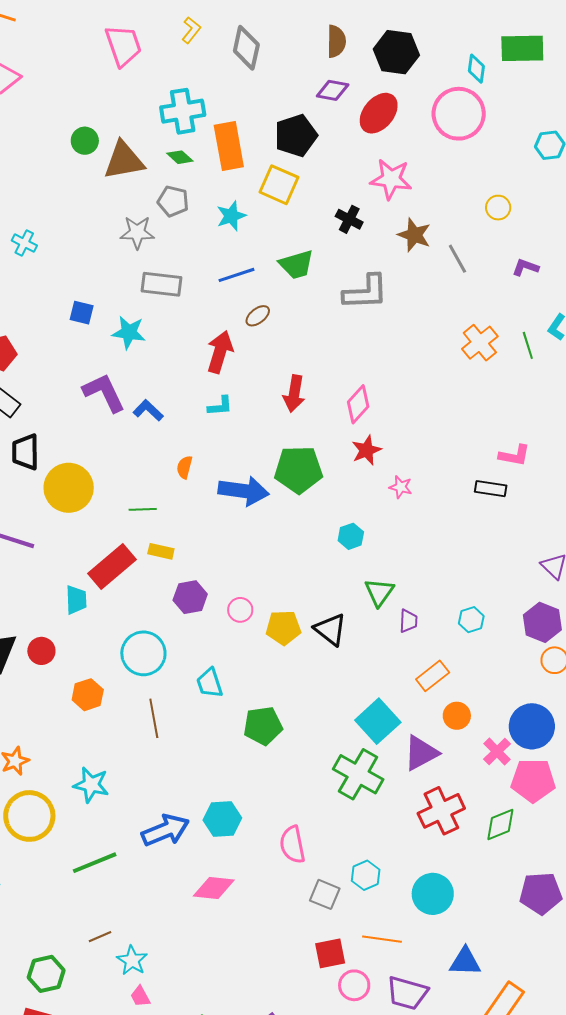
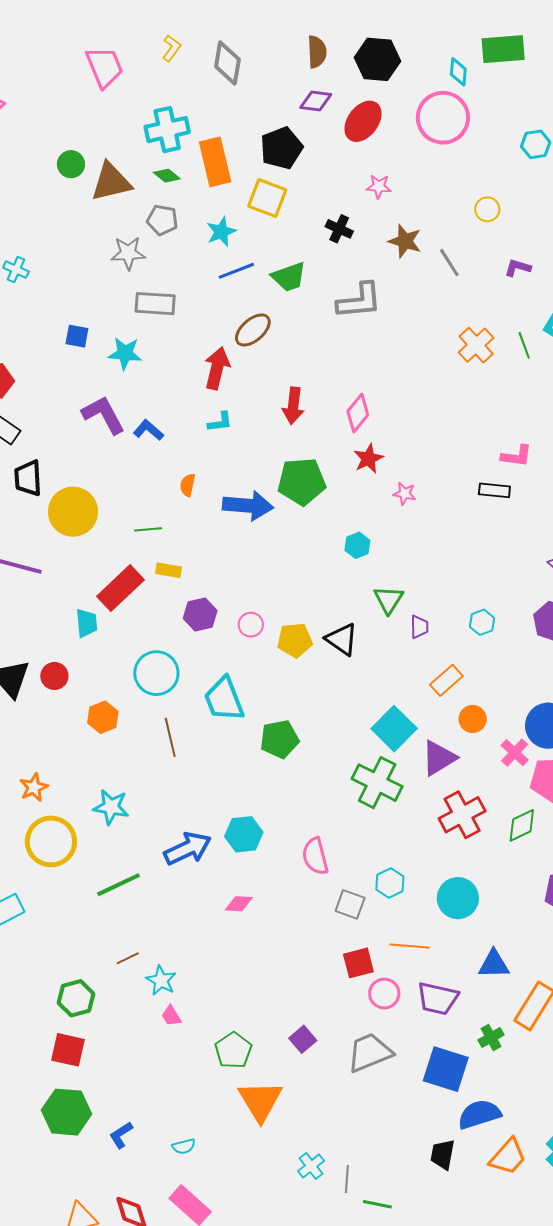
pink star: (391, 179) -> (379, 187), size x0.6
blue line: (236, 275) -> (236, 271), moved
brown ellipse: (258, 316) -> (253, 330), size x1.5
cyan trapezoid: (210, 683) -> (224, 699), size x1.5
pink diamond: (214, 888) -> (239, 904), size x0.7

